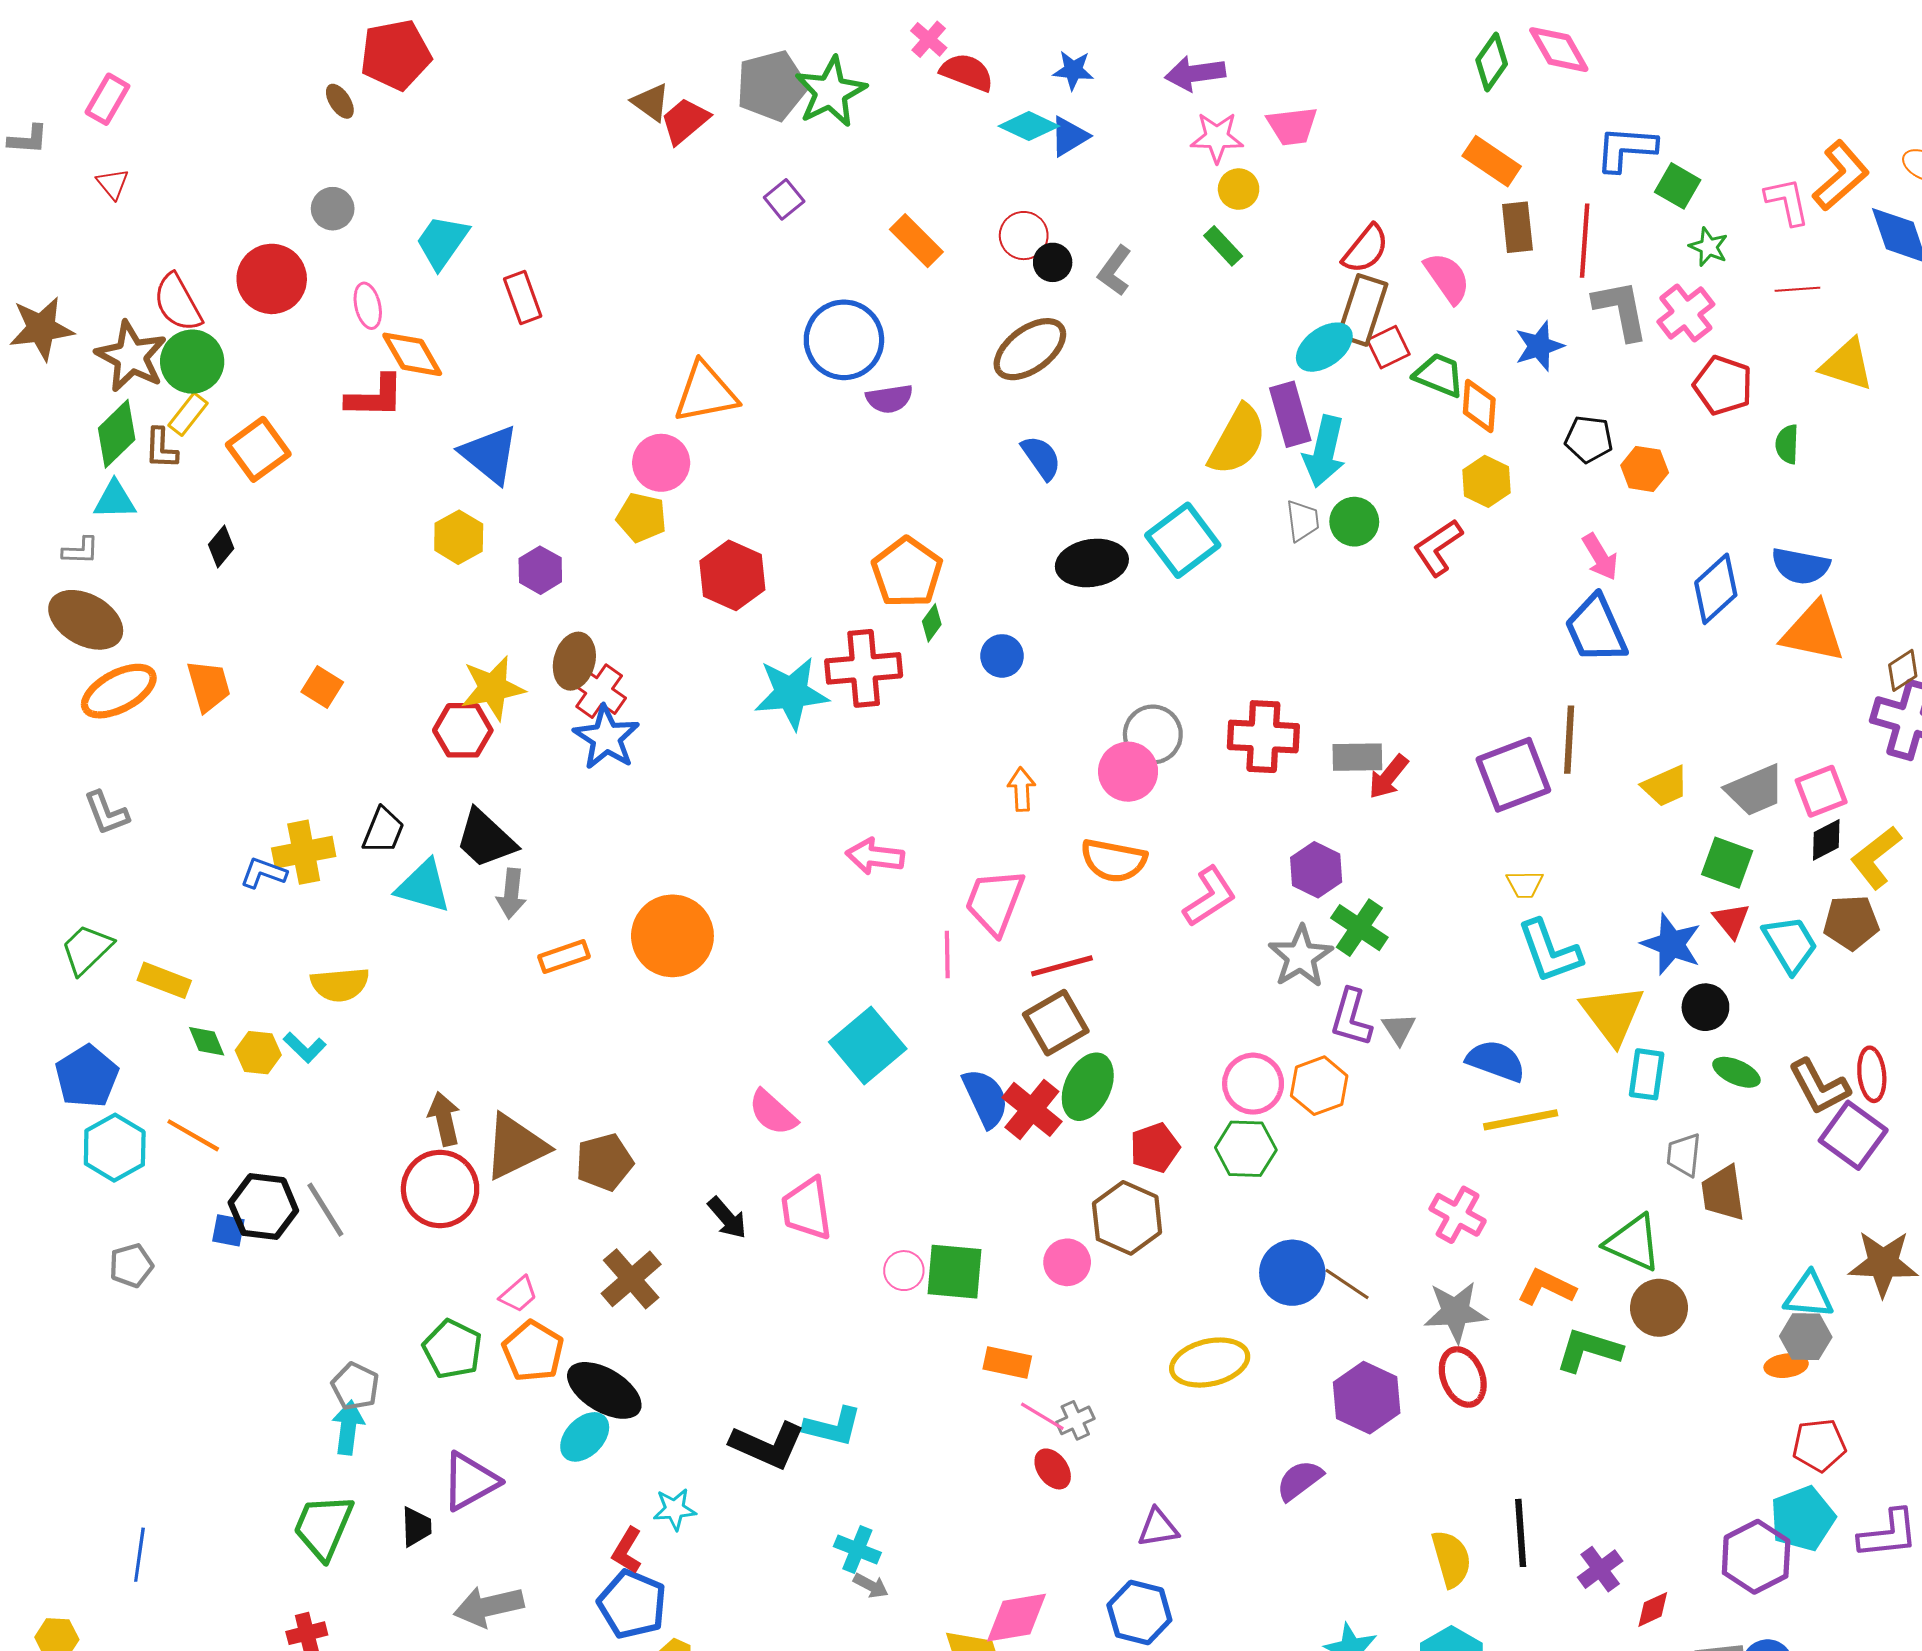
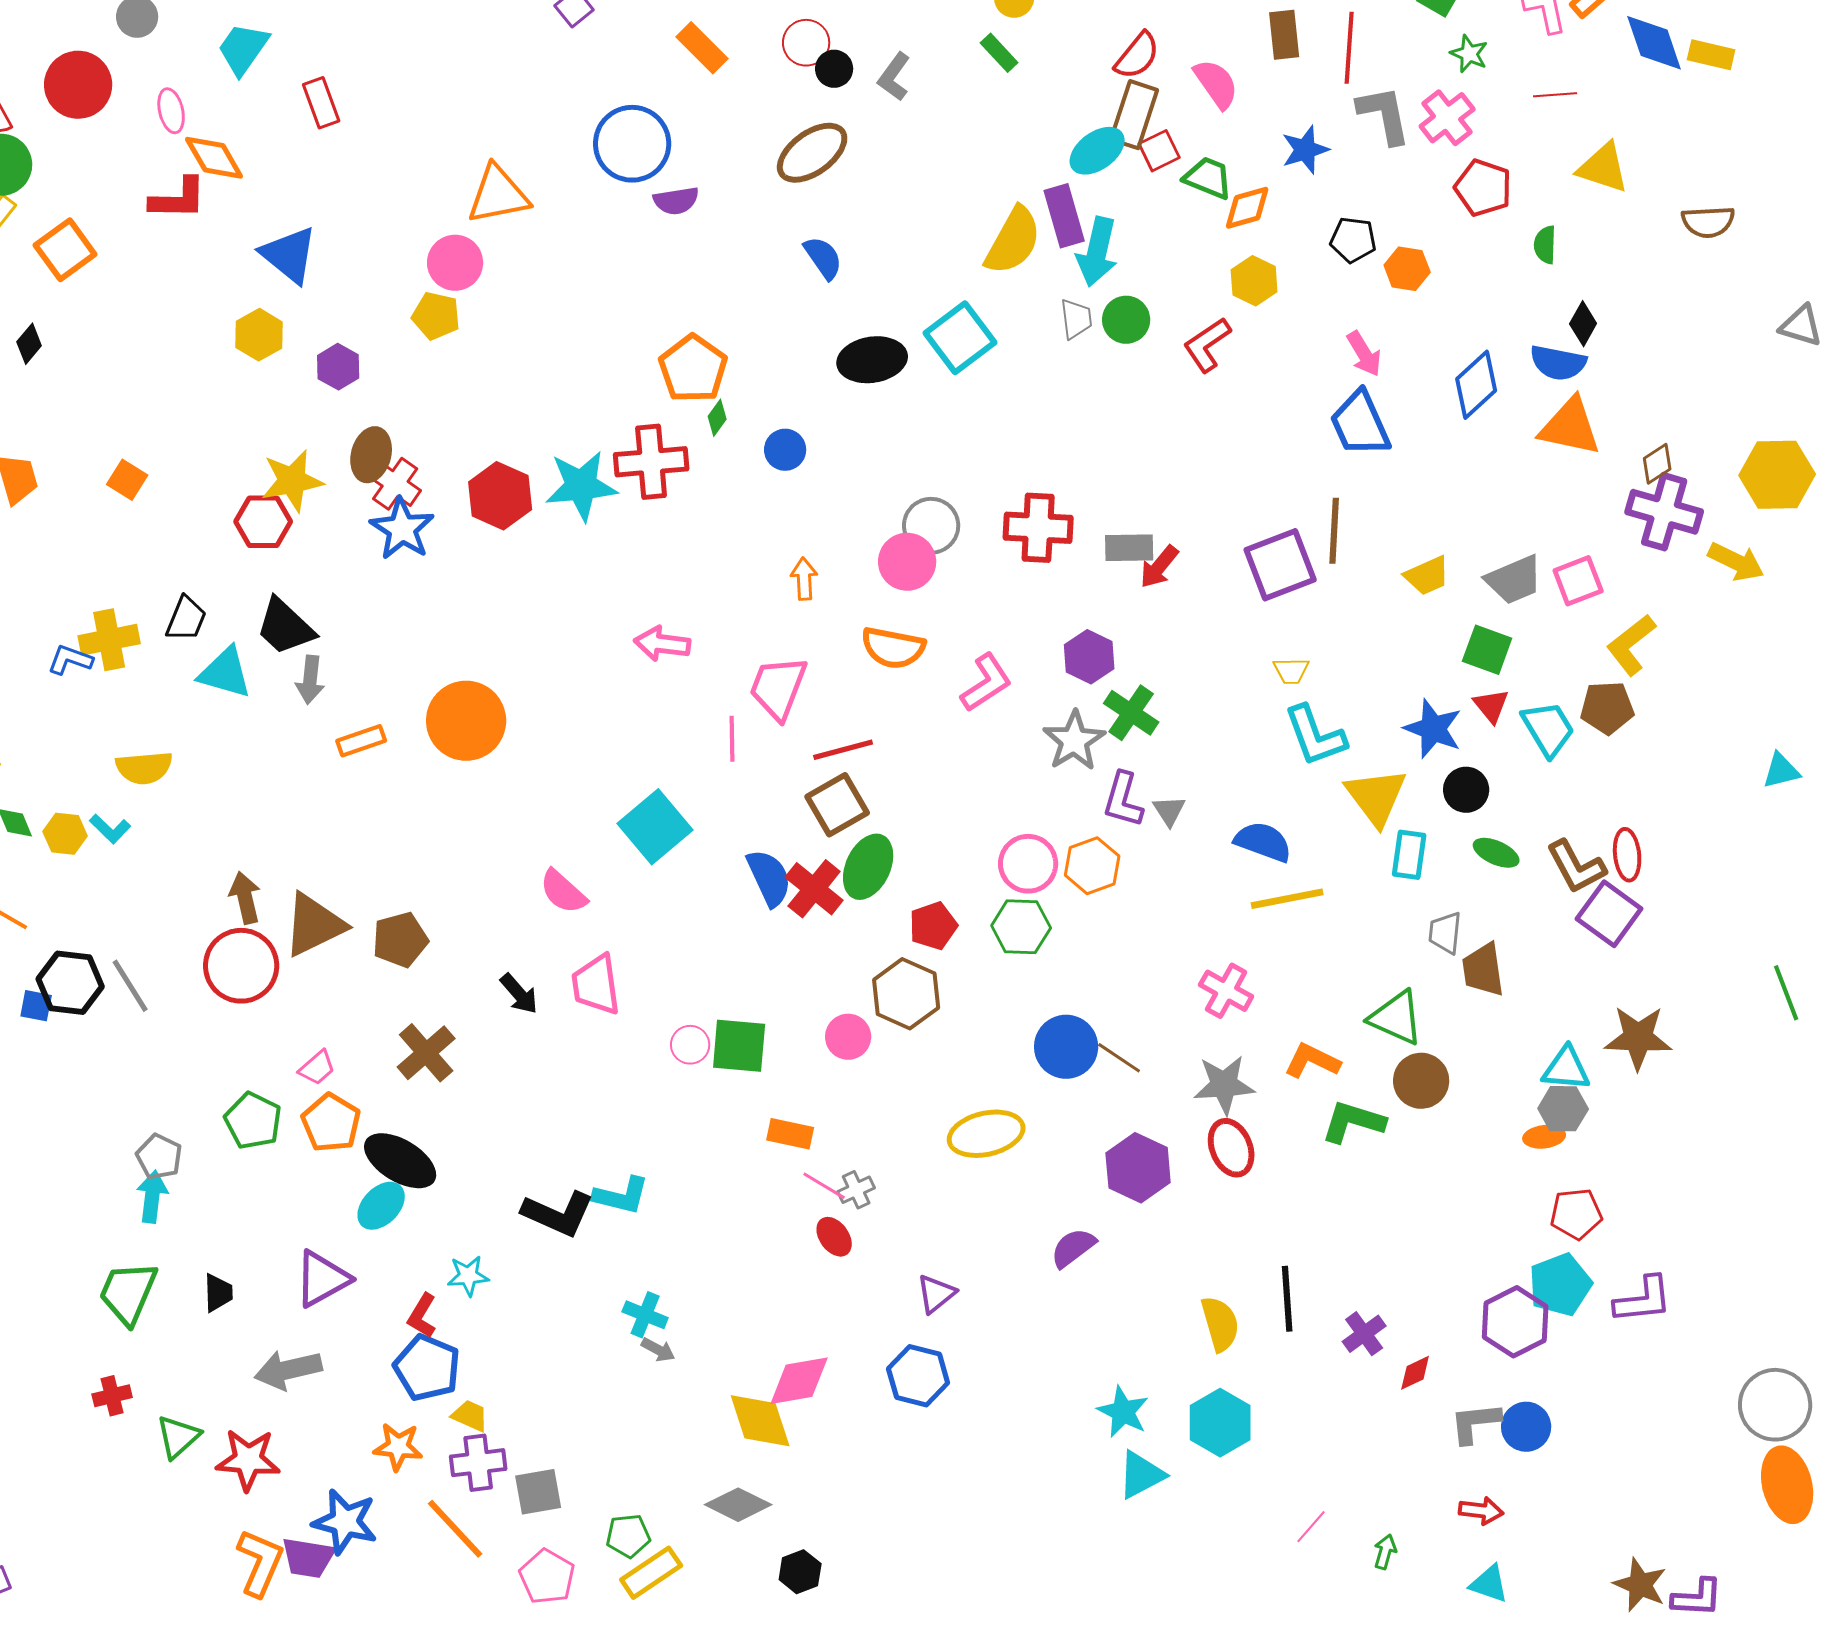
orange diamond: (1479, 406) -> (1247, 208), turned 70
red hexagon: (732, 575) -> (500, 496), moved
black diamond: (1826, 840) -> (1583, 324), moved, turned -33
purple triangle: (470, 1481) -> (322, 1279), moved
purple triangle: (1158, 1528) -> (936, 1294), turned -30

